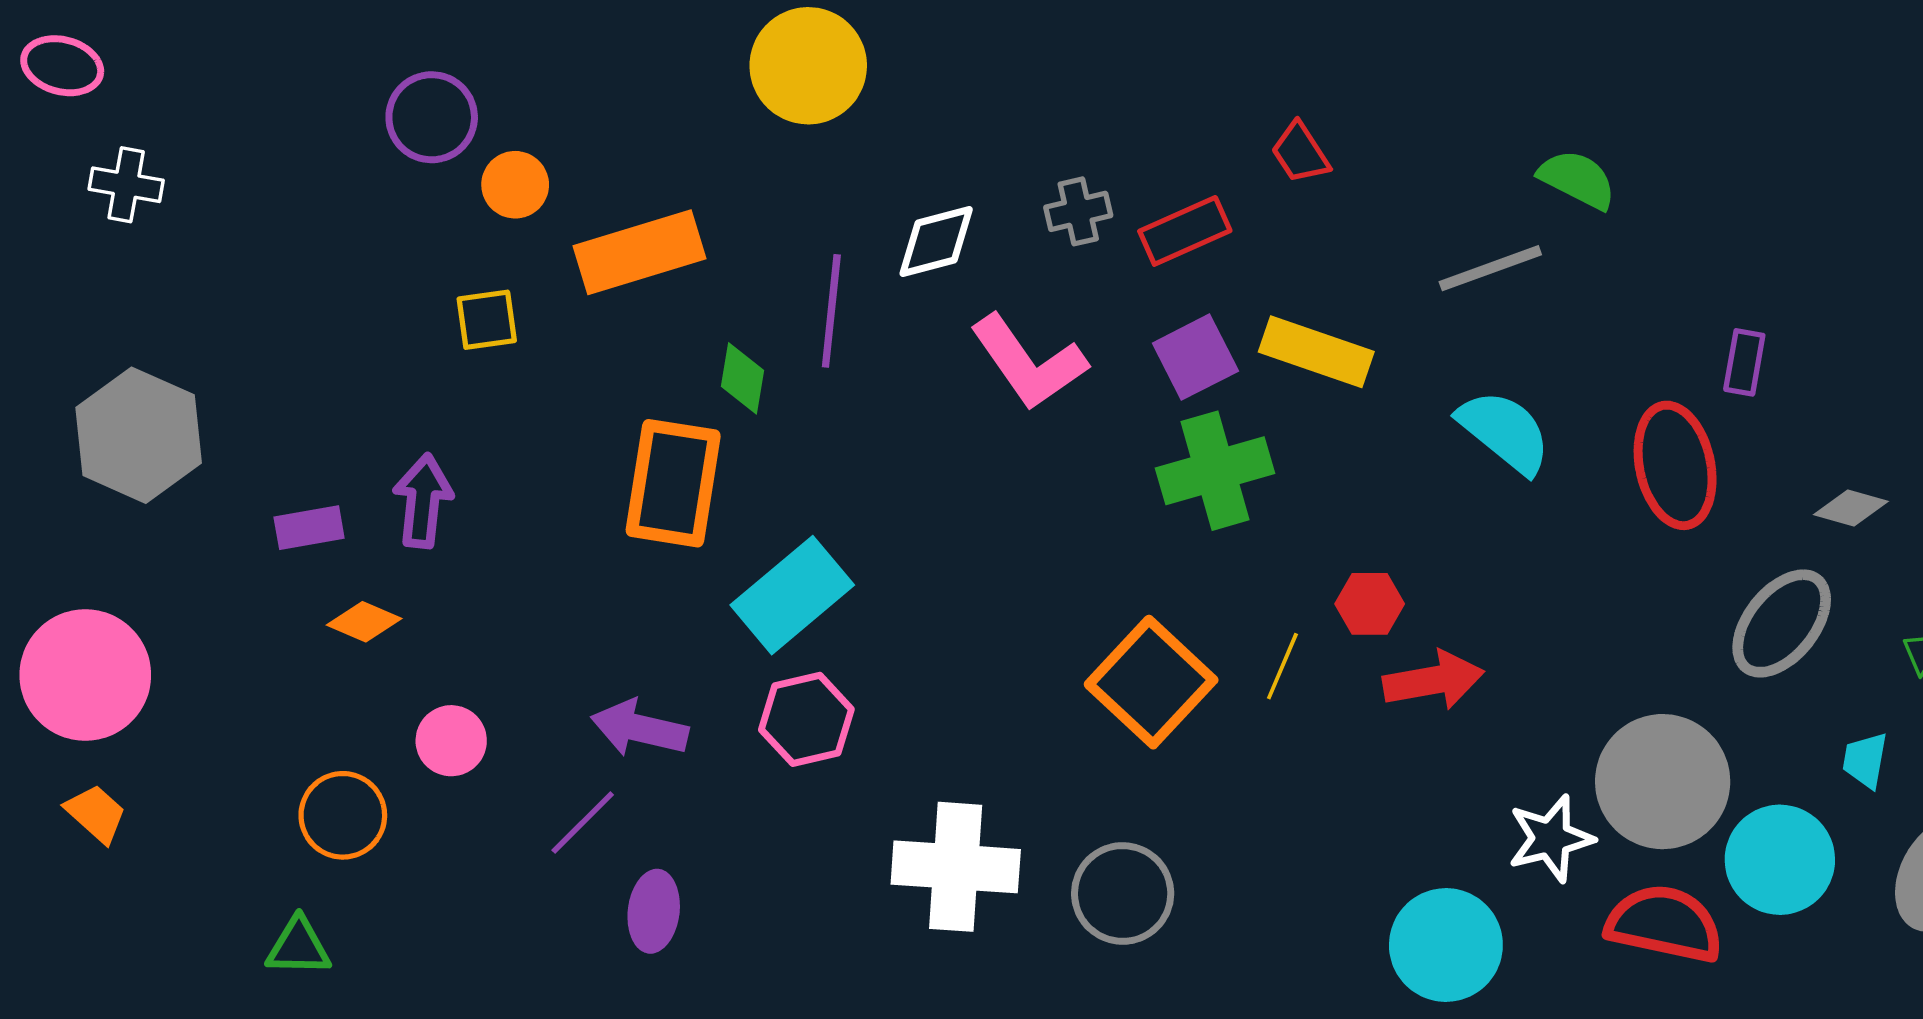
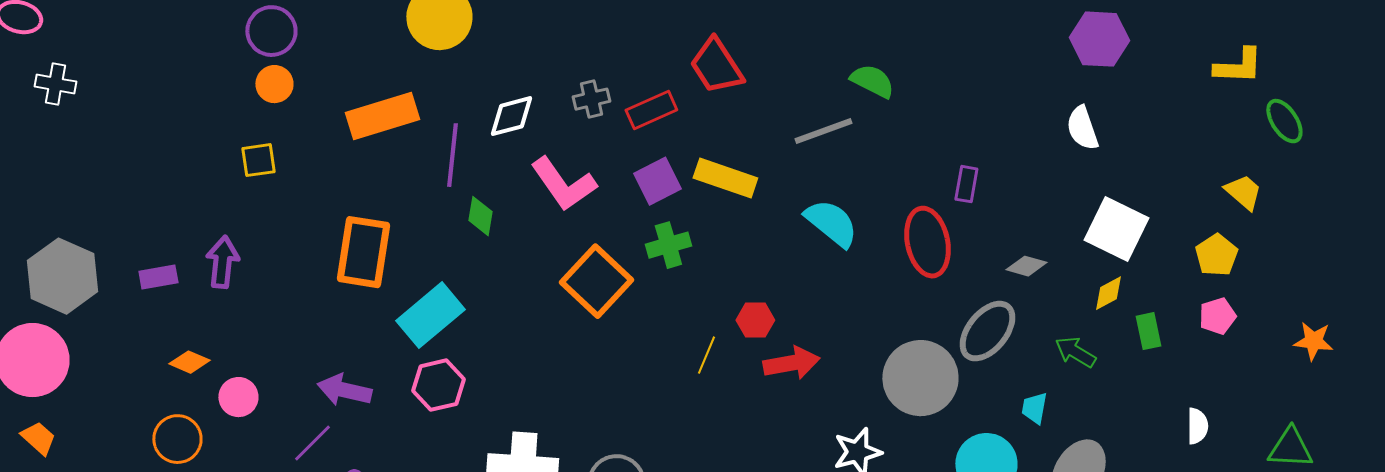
purple circle: (432, 117) -> (271, 31), moved
red trapezoid: (1300, 153) -> (716, 66), size x1.6
orange rectangle: (639, 252) -> (382, 116), moved
green diamond: (742, 378) -> (480, 216), moved
gray hexagon: (139, 435) -> (62, 276), moved
green cross: (1215, 471) -> (668, 245), size x0.7
orange diamond: (364, 622) -> (189, 362), moved
orange square: (1151, 682) -> (596, 281), moved
gray circle: (1663, 782) -> (920, 378), moved

